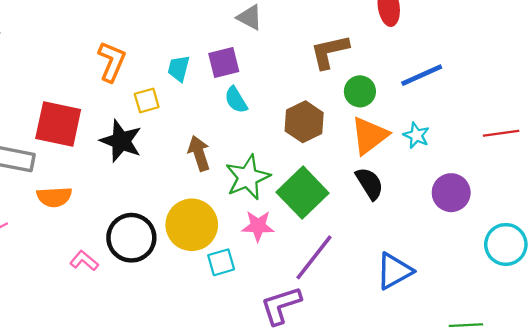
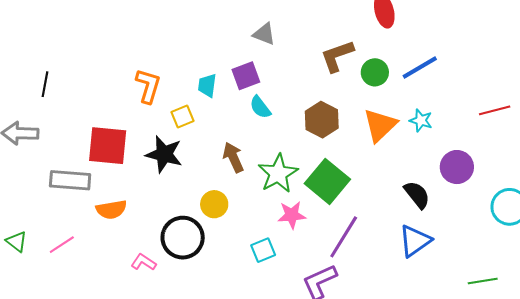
green circle: (360, 91) -> (375, 72), moved
black semicircle: (370, 184) -> (417, 195), moved
yellow circle: (192, 225) -> (214, 204), moved, size x0.6

